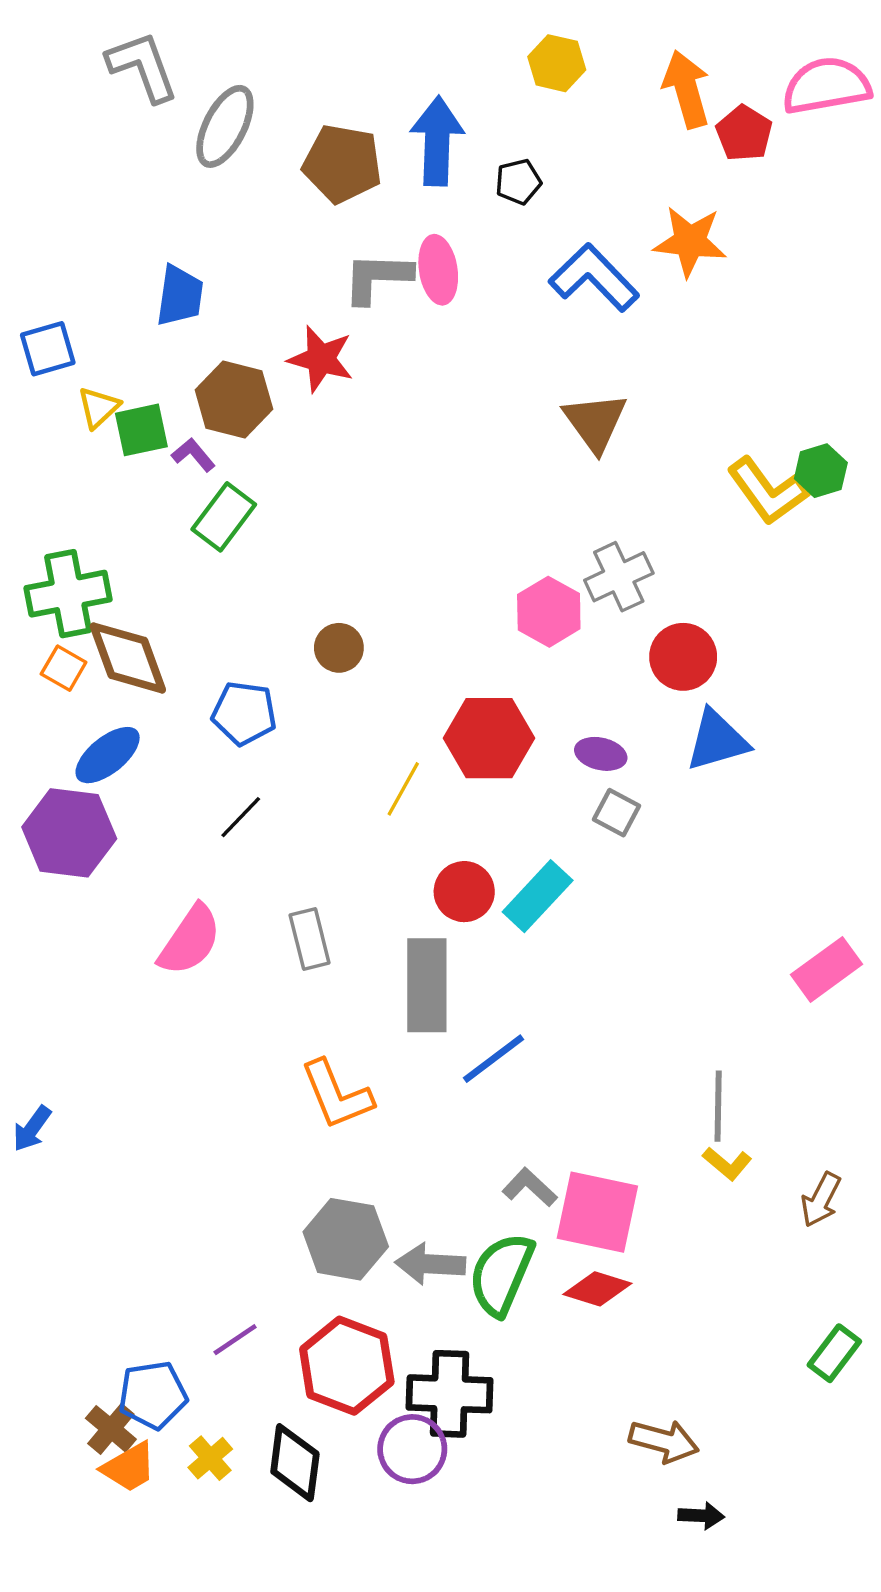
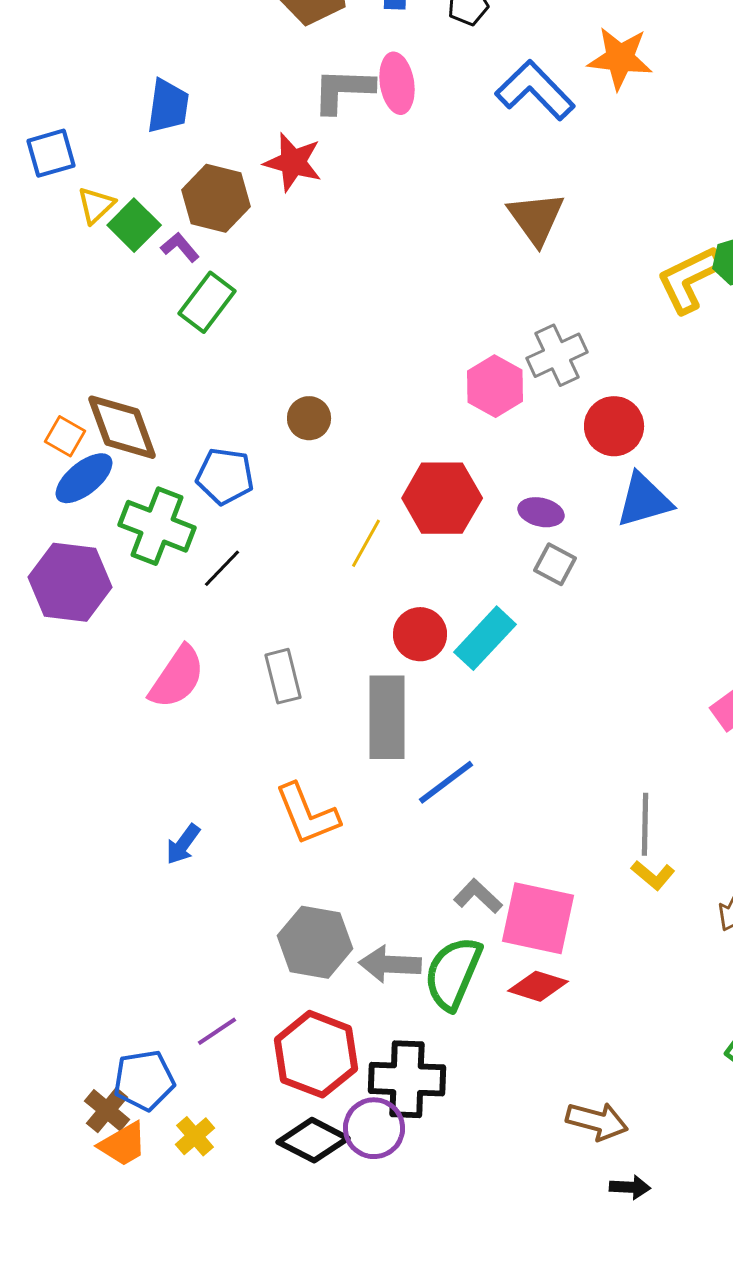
green square: (141, 430) -> (134, 225), turned -33
yellow L-shape: (768, 491) -> (689, 279), turned 100
green cross: (68, 594) -> (157, 526), moved, turned 32
blue ellipse: (108, 755) -> (84, 478), moved
blue arrow: (32, 1129) -> (183, 844), moved
black diamond: (295, 1463) -> (313, 1140), moved, turned -70

